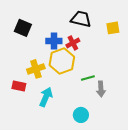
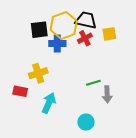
black square: (23, 28) -> (39, 30), moved, turned -30
yellow square: (113, 28) -> (109, 34), moved
red cross: (73, 43) -> (85, 38), moved
yellow hexagon: (62, 61) -> (64, 25), moved

